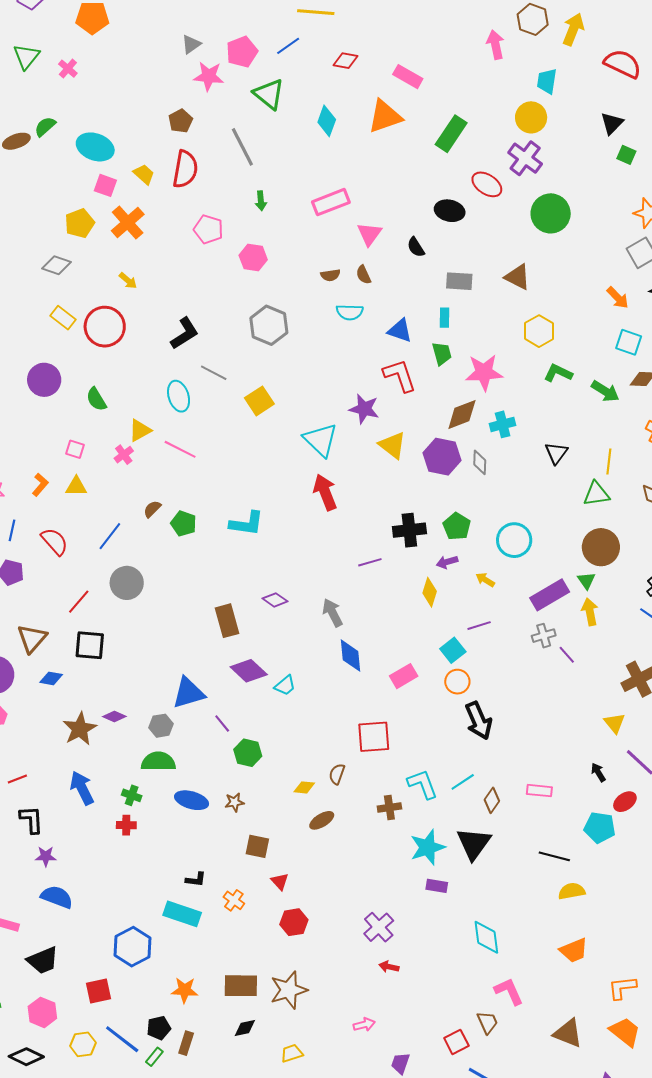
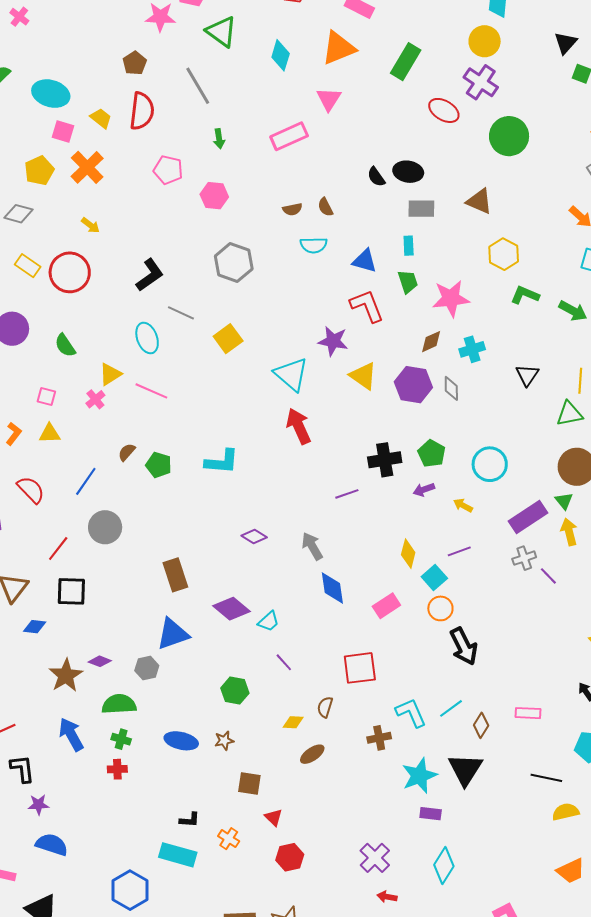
black ellipse: (450, 211) -> (408, 172), moved
pink triangle: (369, 234) -> (329, 99), moved
brown diamond: (462, 415) -> (431, 342), size x0.7
yellow diamond: (430, 592) -> (408, 554), moved
brown rectangle: (227, 621) -> (175, 575), moved
purple line: (222, 724) -> (284, 662), moved
green semicircle: (158, 762) -> (119, 704), moved
cyan diamond: (486, 937) -> (444, 865), moved, turned 42

